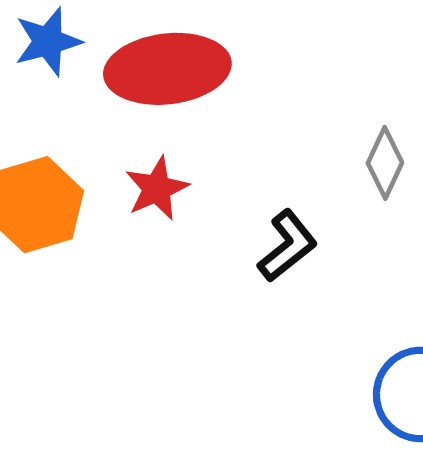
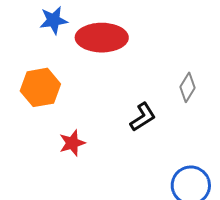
red star: (157, 189) -> (72, 143), moved

